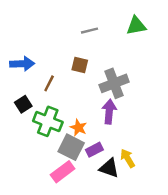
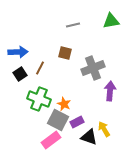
black square: (23, 104) -> (20, 74), moved
purple arrow: (109, 112) -> (110, 91), moved

